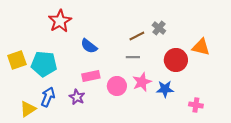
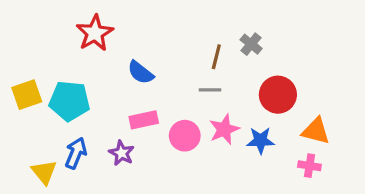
brown line: (137, 36) -> (216, 57), turned -49
orange triangle: (201, 47) -> (316, 131), moved
yellow triangle: (28, 109) -> (44, 172), turned -36

